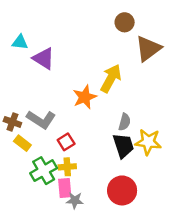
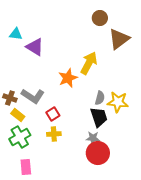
yellow star: (148, 142) -> (118, 102), moved
green cross: (44, 171) -> (20, 137), moved
pink rectangle: (65, 188) -> (26, 167), moved
gray star: (75, 200) -> (93, 138), moved

